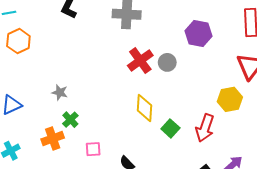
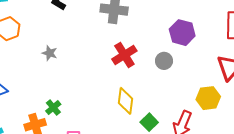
gray circle: (167, 62) -> (164, 61), moved
gray star: (60, 92) -> (50, 53), moved

